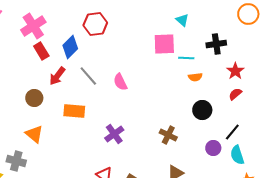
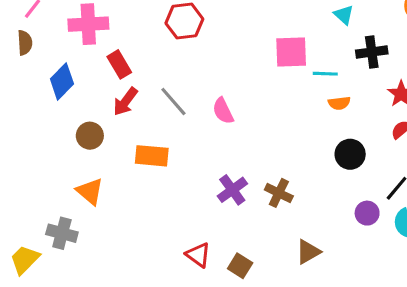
cyan triangle: (182, 20) -> (344, 15), moved
pink cross: (33, 26) -> (88, 24), turned 30
blue diamond: (70, 47) -> (62, 81), moved
red rectangle: (41, 51) -> (119, 64), moved
purple cross: (114, 134) -> (232, 190), moved
brown cross: (168, 135) -> (279, 193), moved

